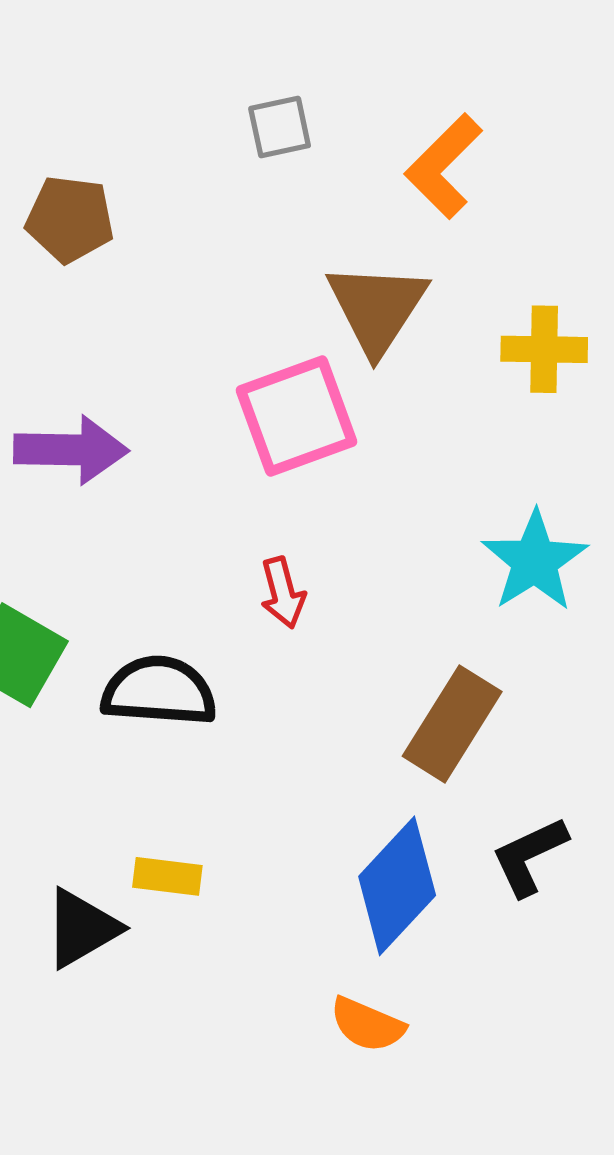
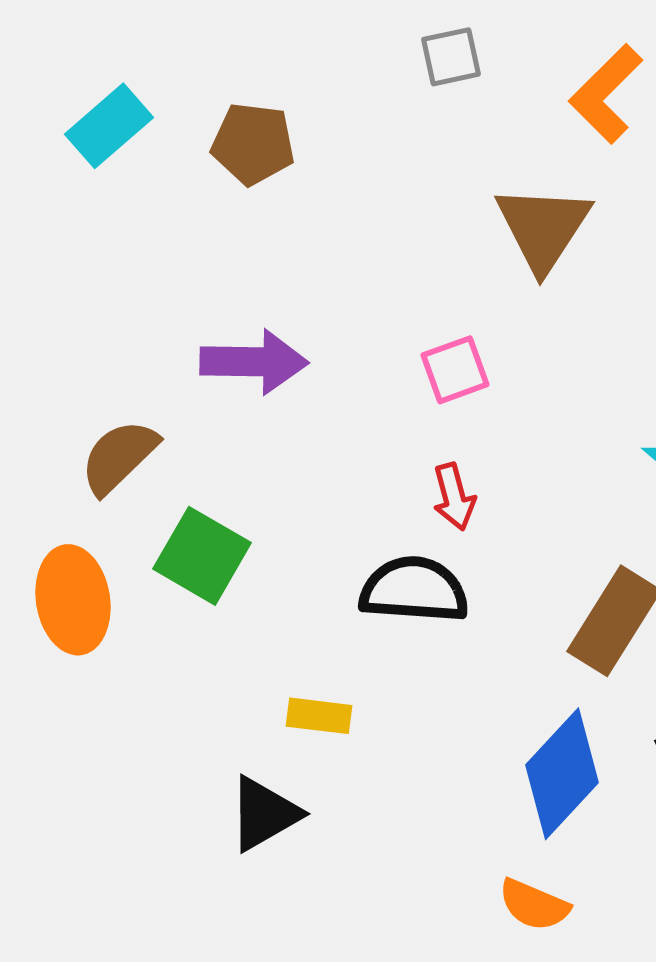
pink square: (296, 416) -> (455, 370), moved, size x0.6
black semicircle: (159, 691) -> (414, 590), moved
yellow rectangle: (167, 876) -> (319, 716), moved

